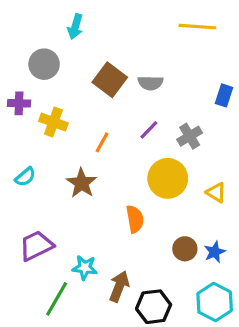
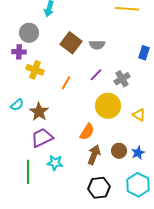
purple cross: (19, 103) -> (19, 52), moved
brown star: (82, 183) -> (39, 112), moved
orange semicircle: (135, 219) -> (87, 132), turned 42
purple trapezoid: (36, 246) -> (42, 138), moved
brown arrow: (119, 286) -> (94, 155), moved
green line: (57, 299) -> (28, 172), moved, turned -30

